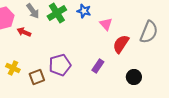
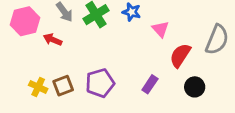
brown square: (37, 77) -> (63, 86), moved
black circle: (134, 77) -> (195, 87), moved

